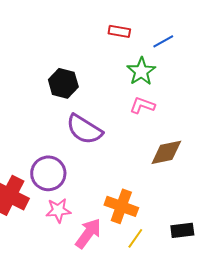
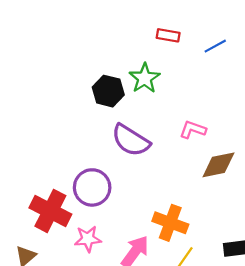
green star: (141, 71) -> (145, 78), moved
pink L-shape: (142, 105) -> (193, 130), moved
pink star: (58, 210) -> (88, 239), moved

